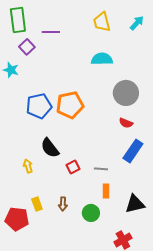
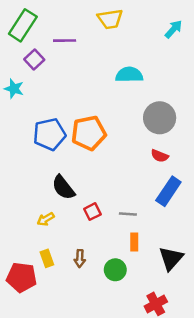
green rectangle: (18, 20) -> (23, 25), turned 40
yellow trapezoid: (102, 22) -> (110, 19), moved, turned -85
yellow arrow: (28, 166) -> (46, 219), moved, turned -104
black triangle: (135, 204) -> (171, 258), turned -35

